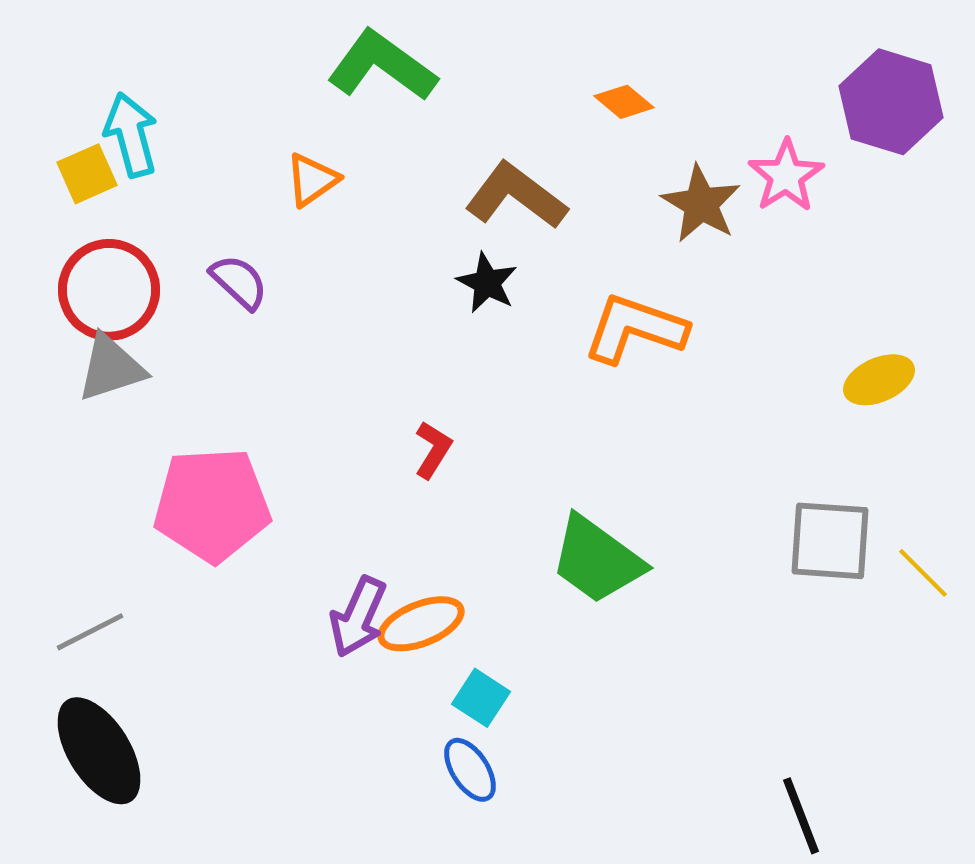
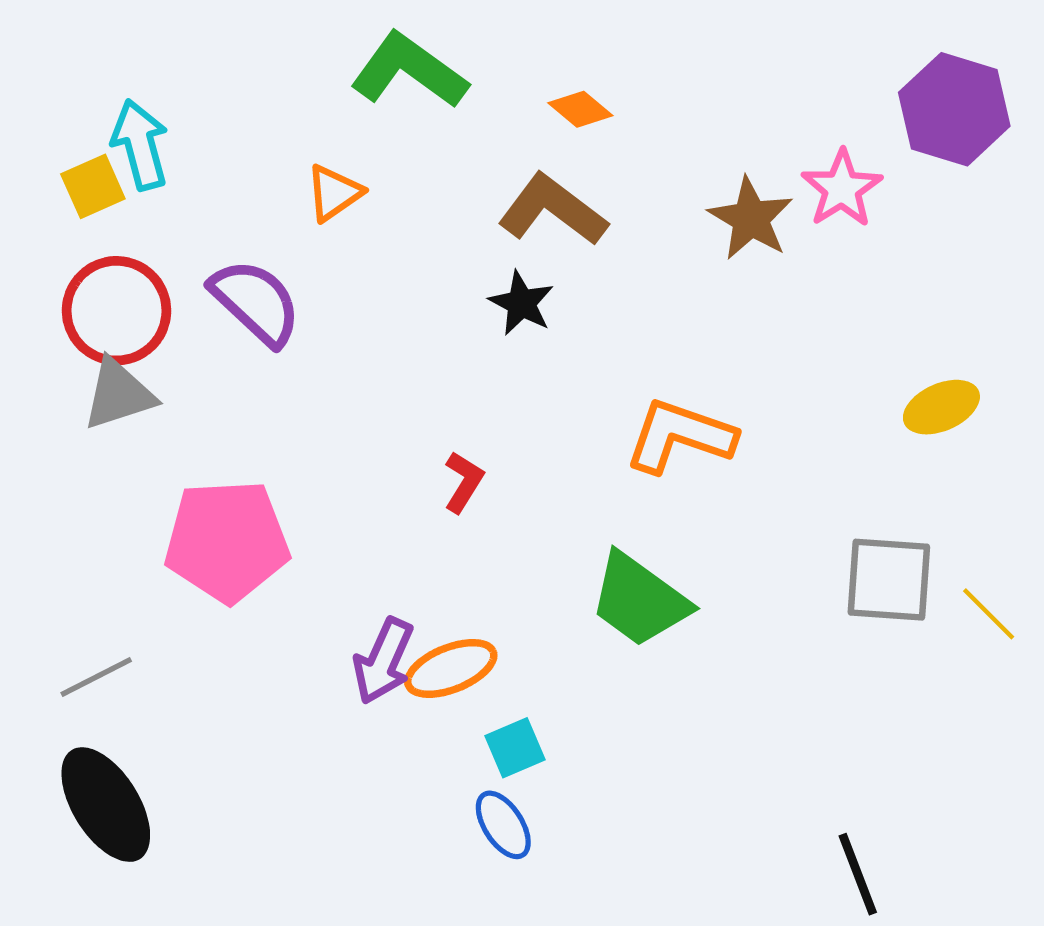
orange diamond: (624, 102) -> (580, 109), moved
purple semicircle: (239, 282) -> (256, 302), size x1.5
orange L-shape: (635, 329) -> (680, 436), moved
cyan square: (481, 698) -> (515, 748), turned 34

